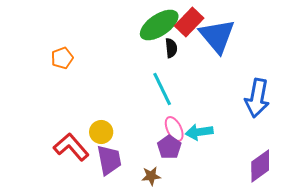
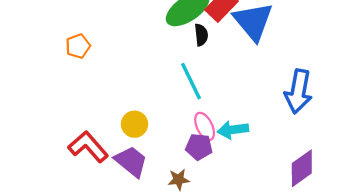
yellow circle: (101, 132) -> (134, 124), moved
purple pentagon: (169, 147) -> (199, 147), turned -30
purple trapezoid: (109, 160) -> (131, 161), turned -40

